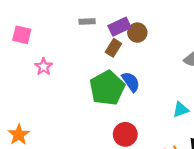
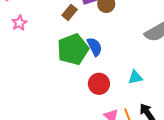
brown rectangle: (113, 48) -> (70, 12), moved
red circle: (125, 134) -> (99, 84), moved

